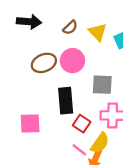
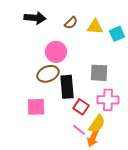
yellow triangle: (98, 32) -> (95, 27), turned -42
pink circle: (72, 61) -> (56, 52), moved
brown ellipse: (44, 63) -> (48, 74), moved

